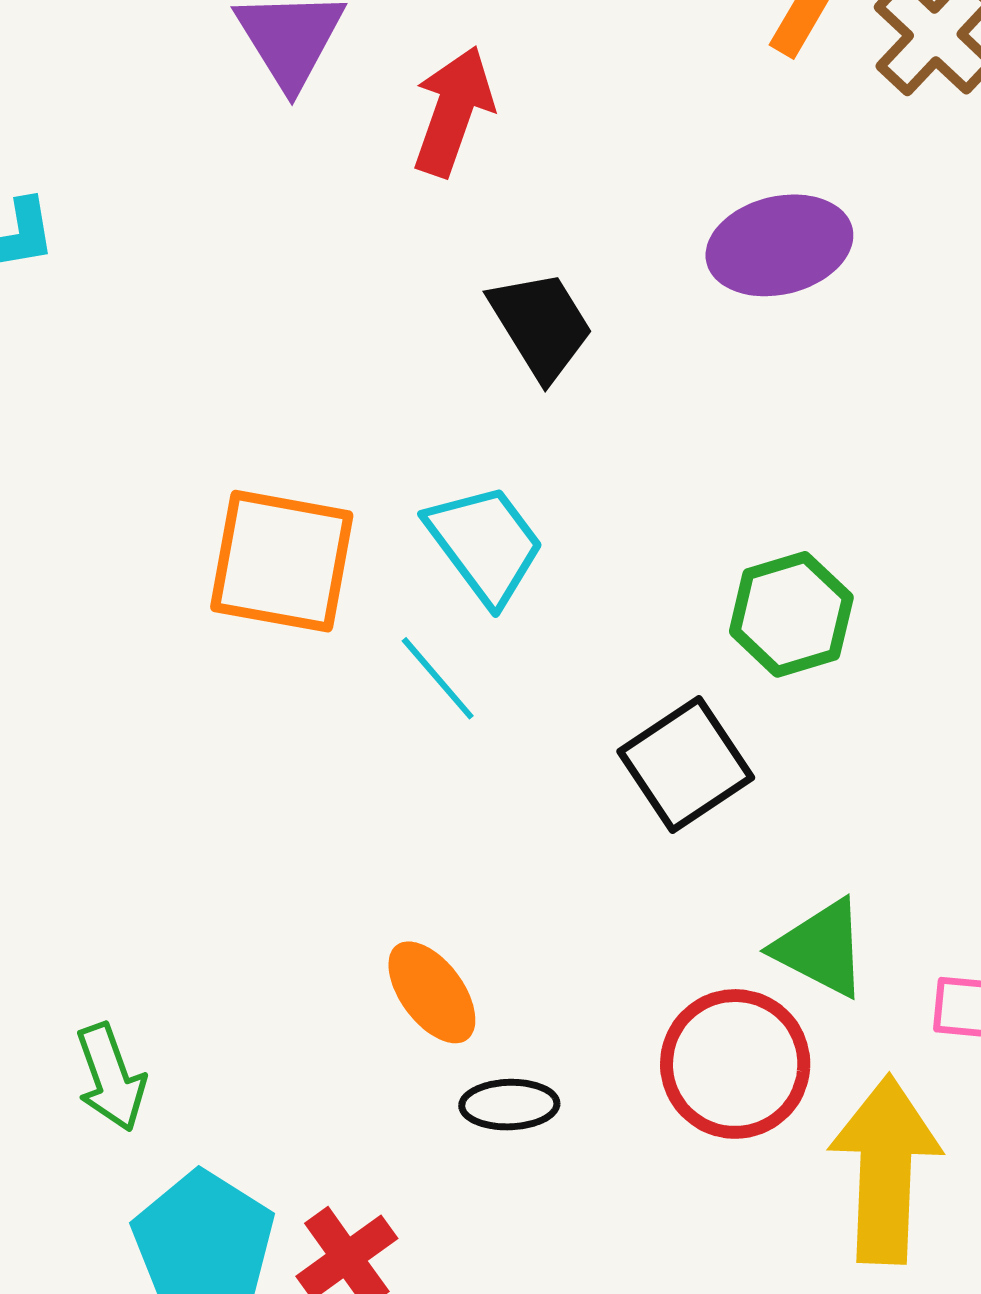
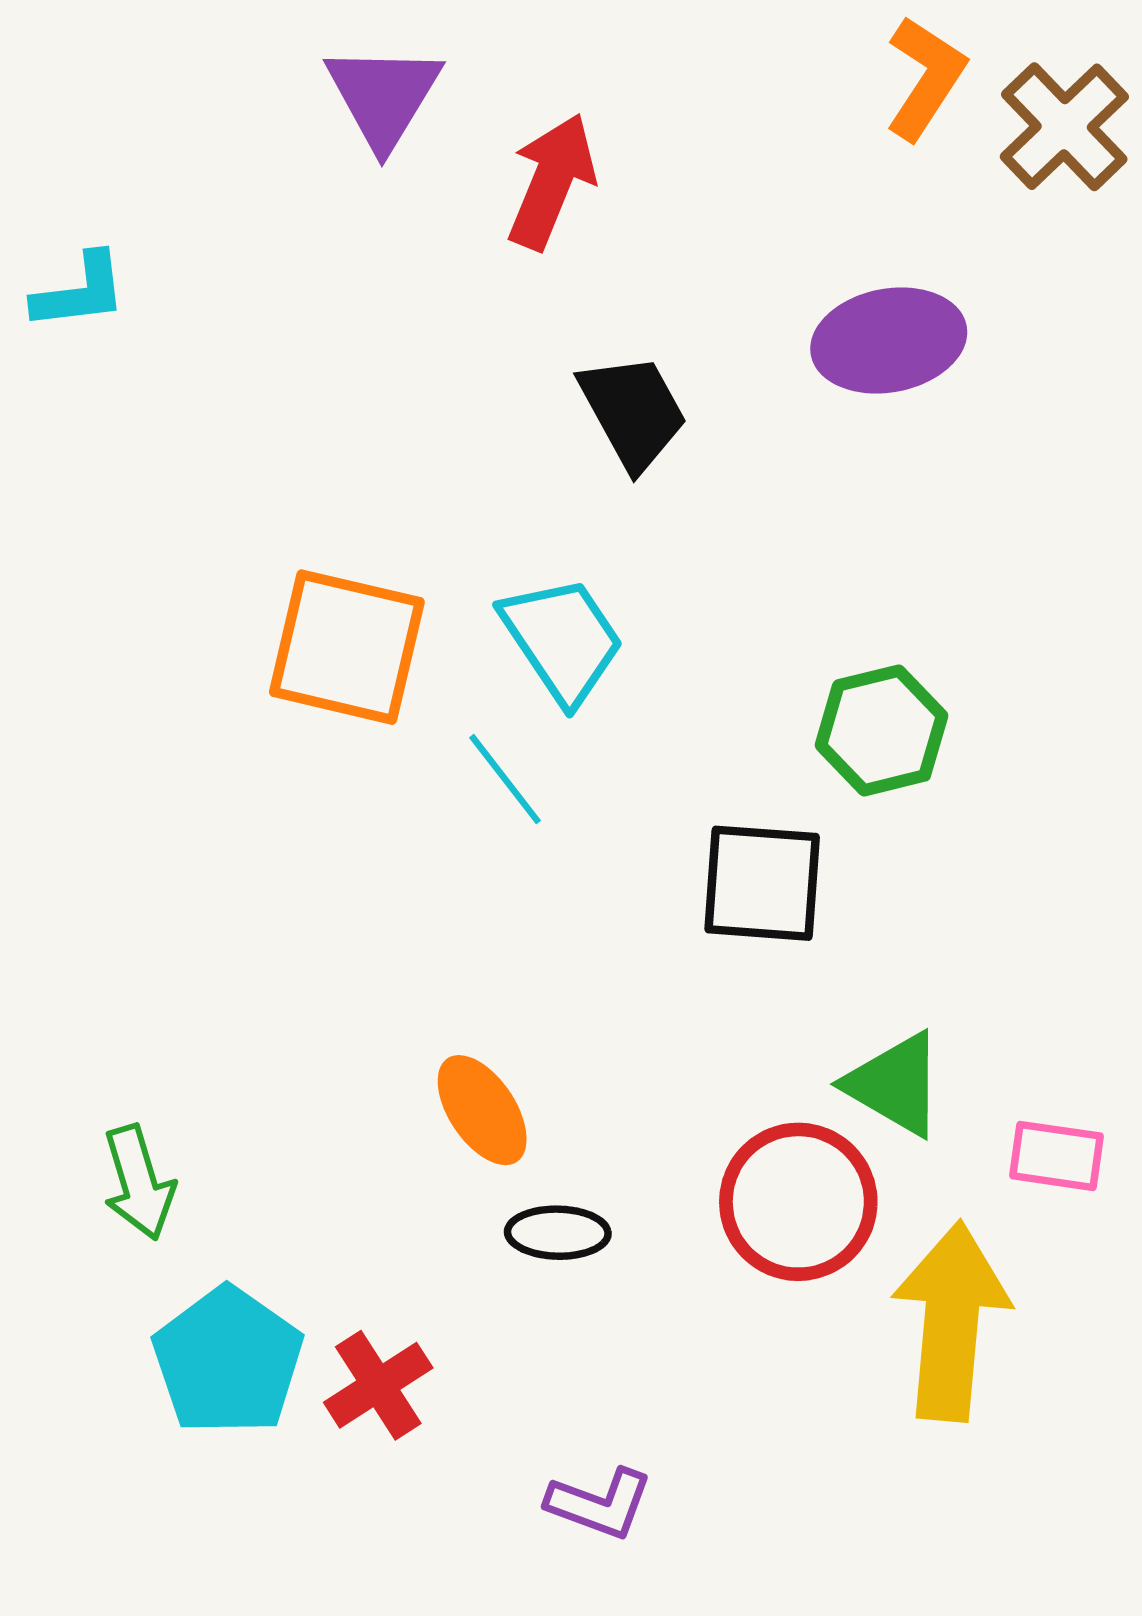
black square: (686, 765) -> (762, 883), turned 35

